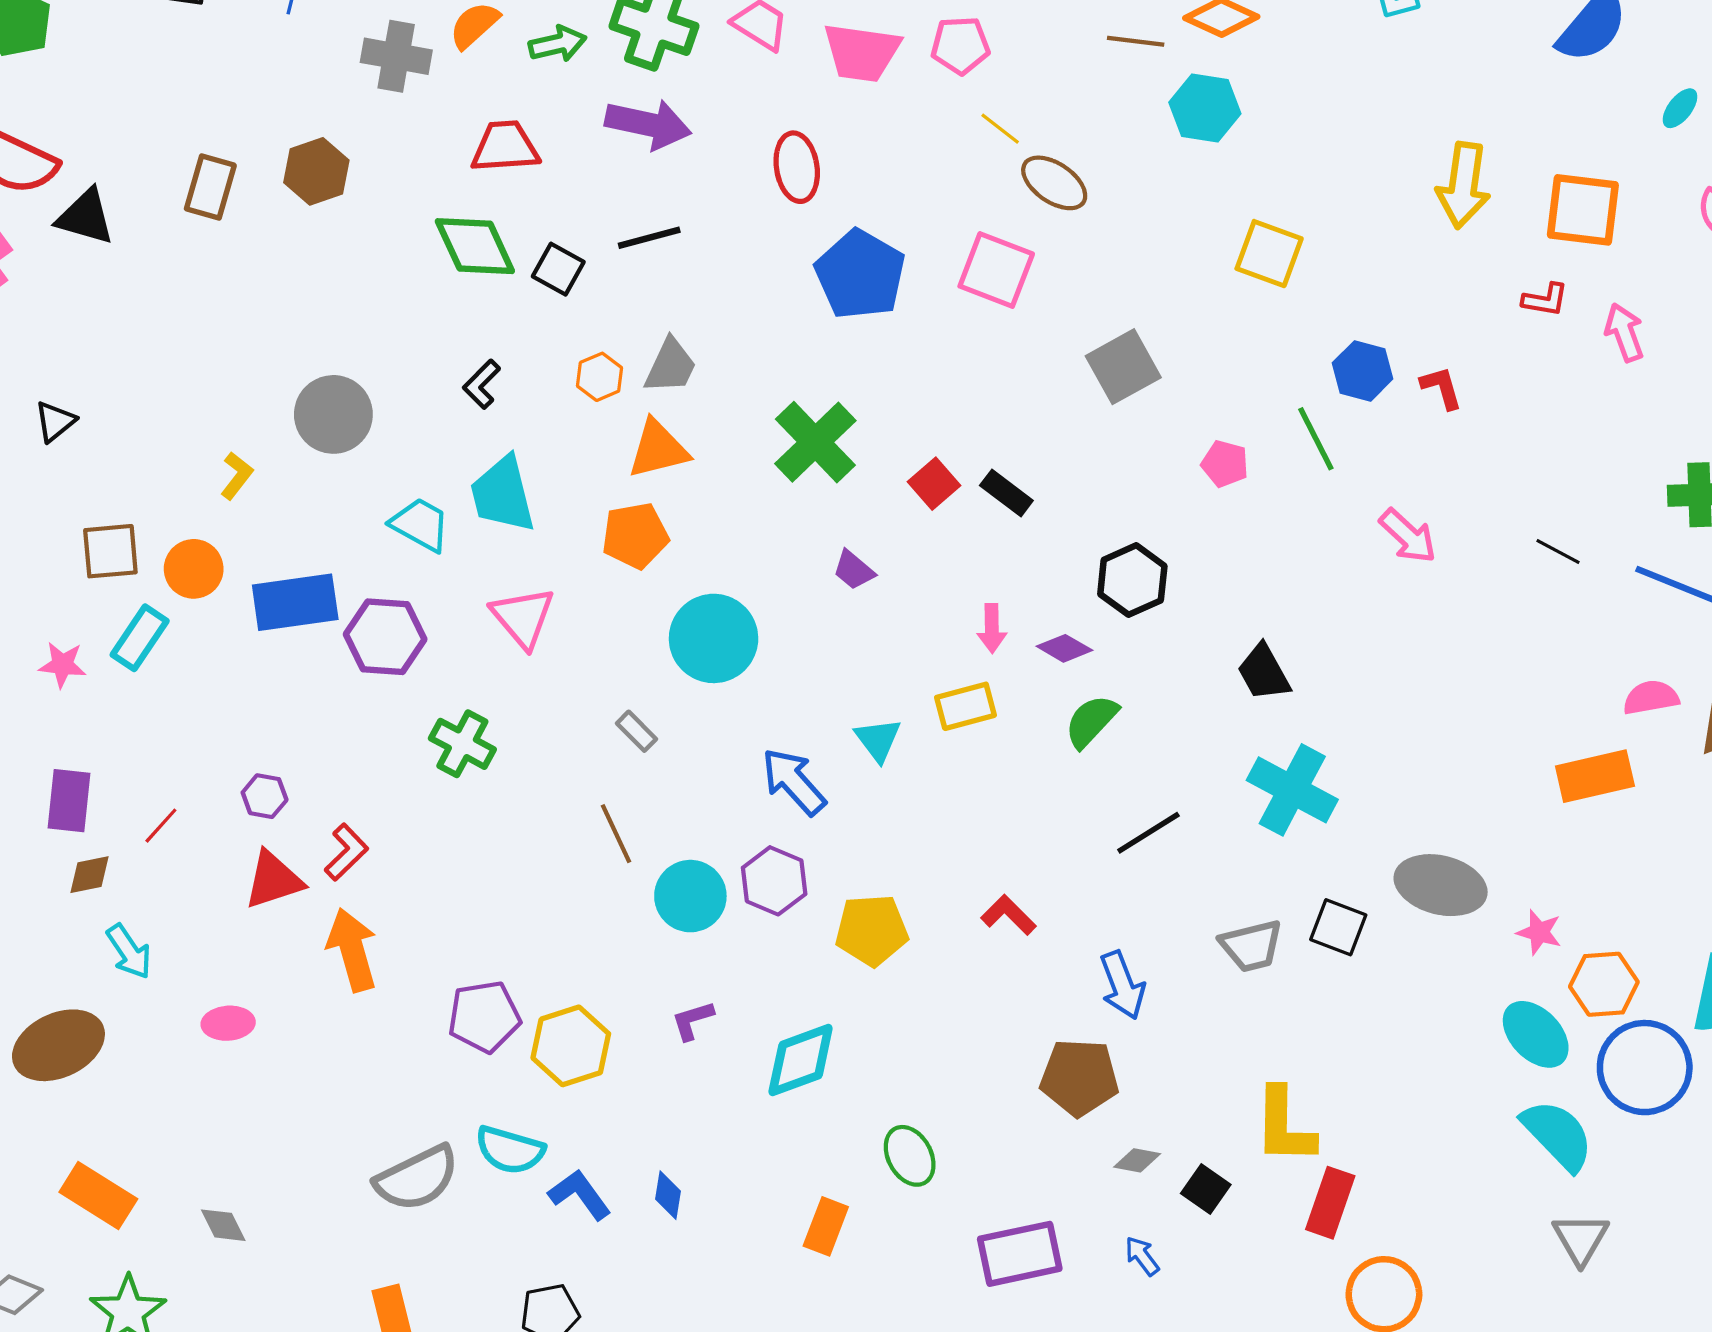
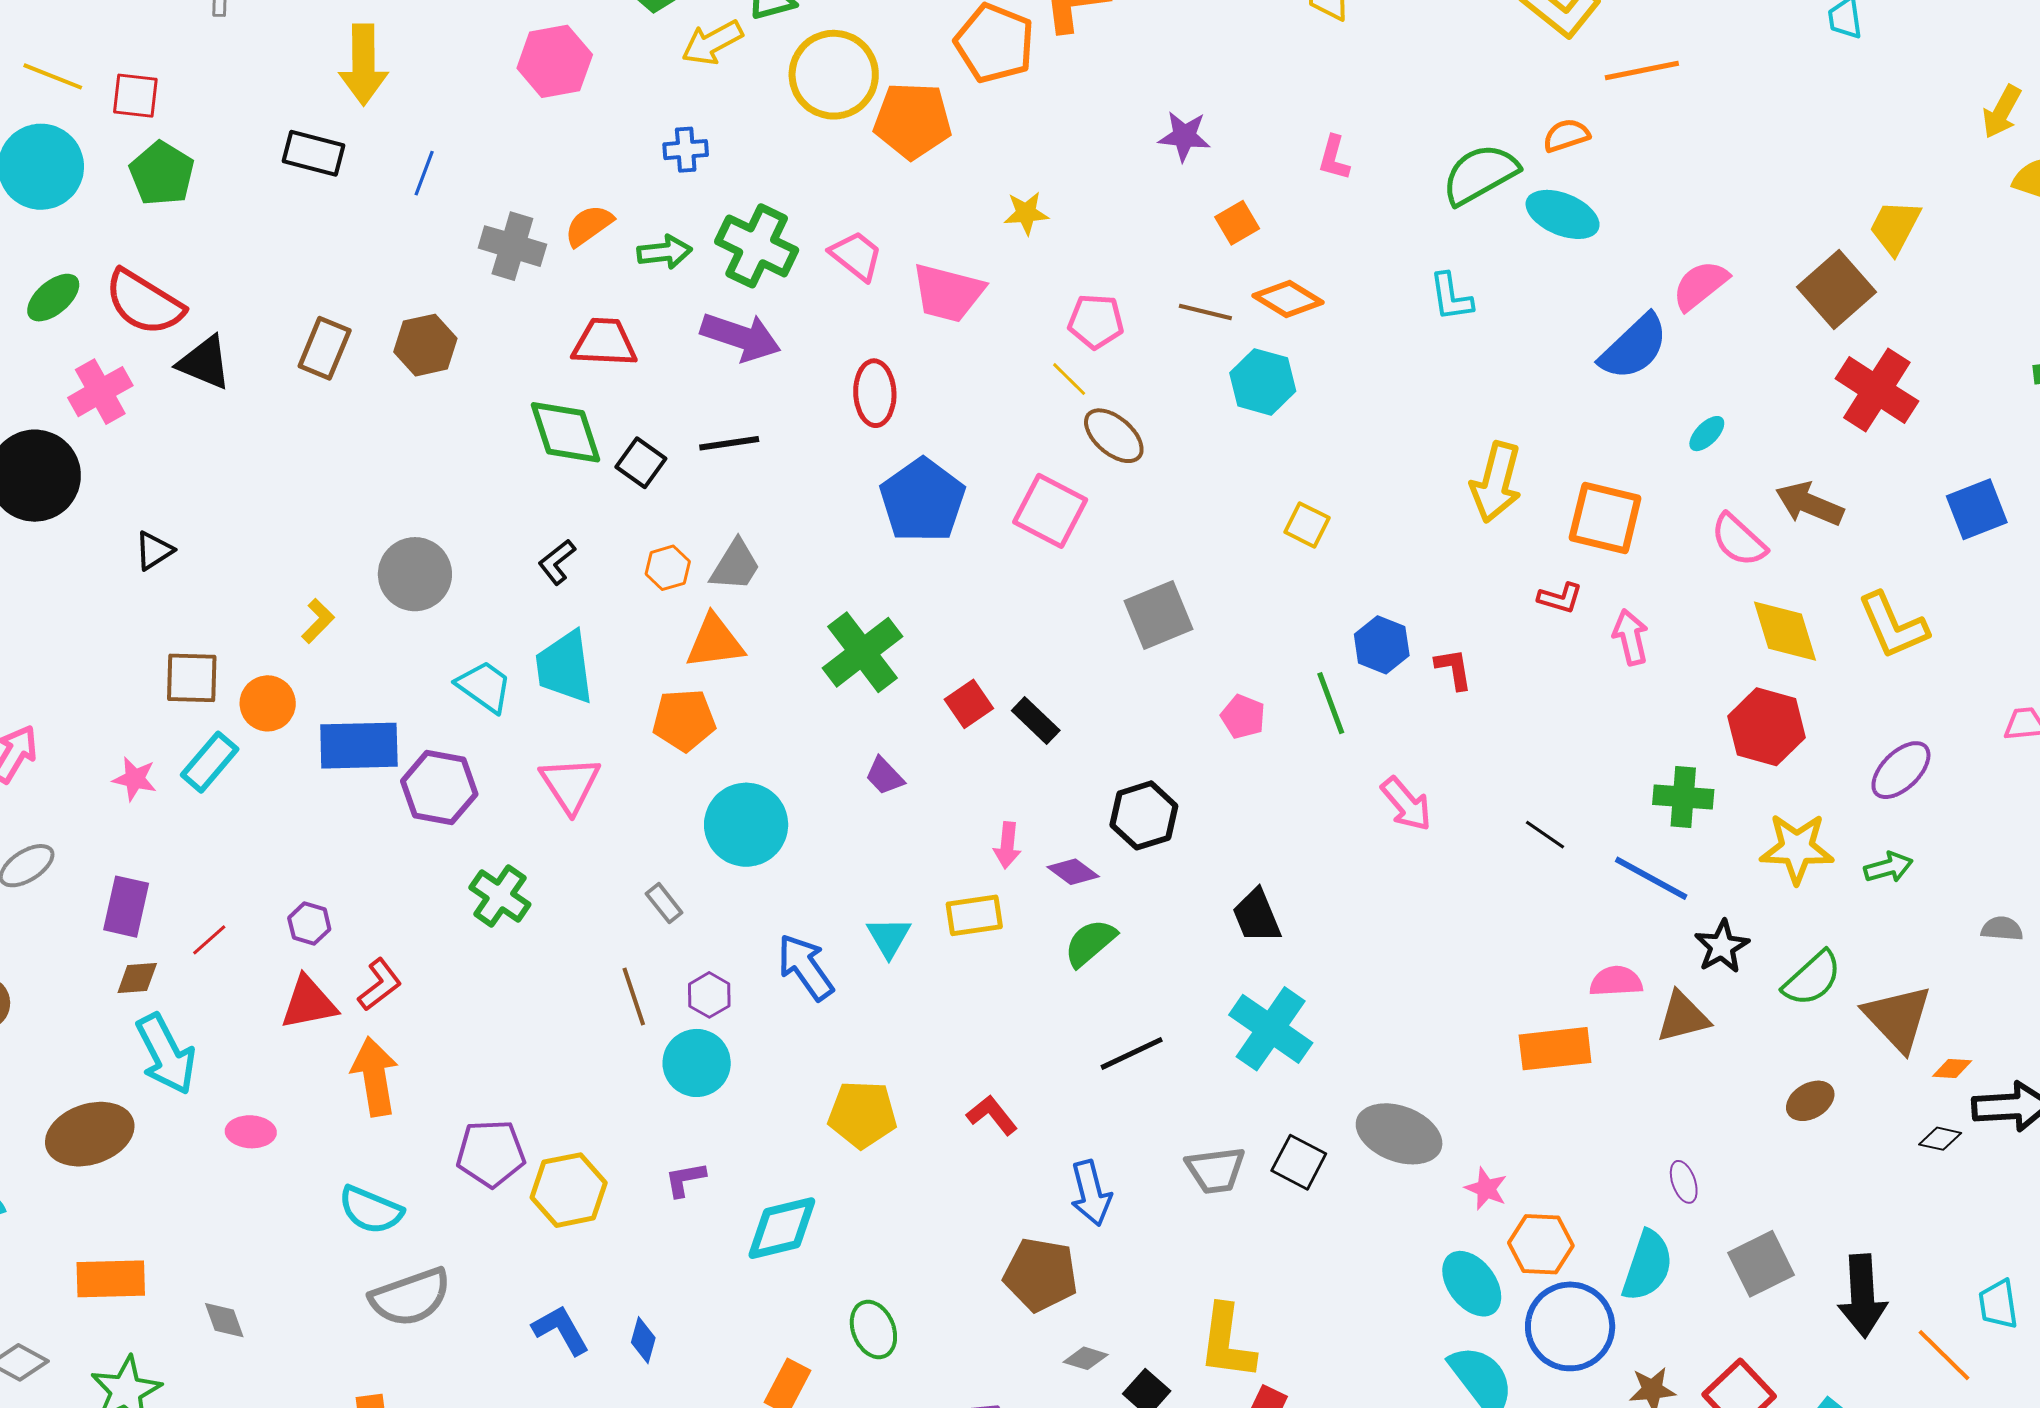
pink pentagon: (960, 45) -> (1096, 321), moved
yellow square: (1269, 254) -> (1307, 525), size x0.7
purple hexagon: (774, 881) -> (709, 995), moved, size x0.7
cyan arrow: (129, 952) -> (166, 1054), size x1.5
cyan semicircle: (510, 1150) -> (371, 1210), moved
orange rectangle: (98, 1196) -> (111, 1279), turned -40

